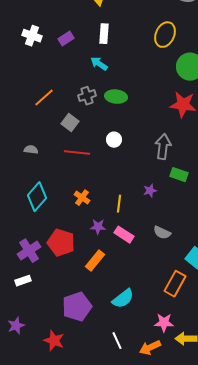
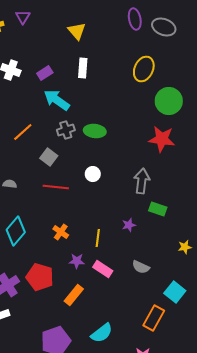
cyan arrow: (99, 64) -> (57, 100), moved, size x1.5

